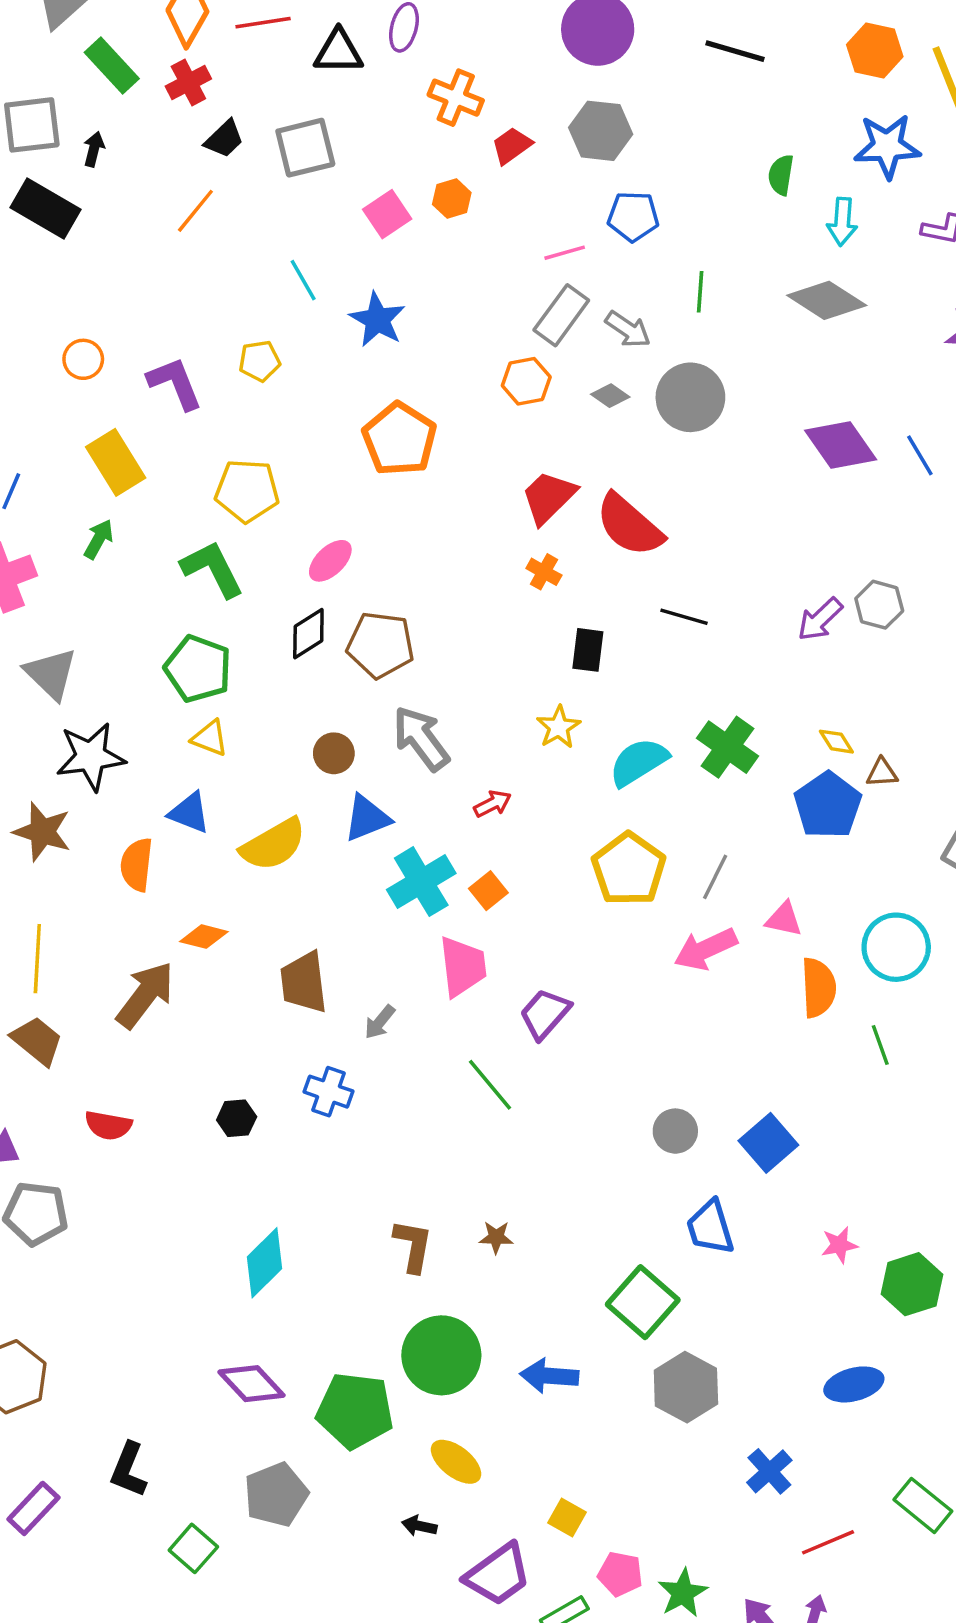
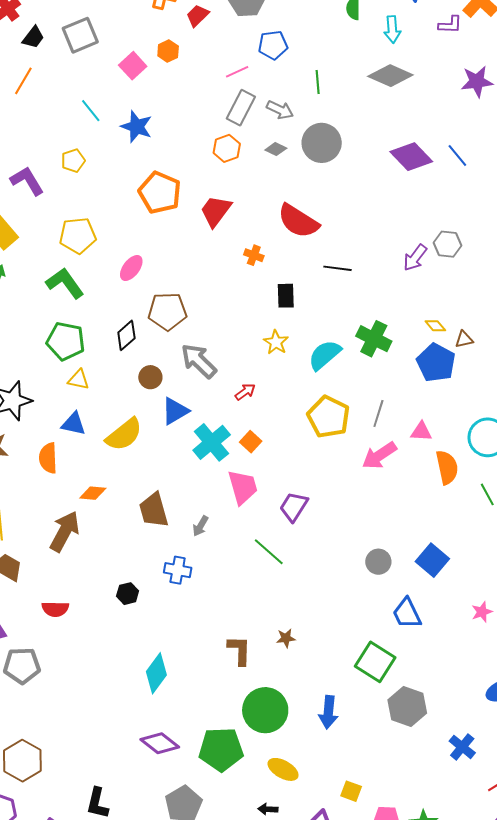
red trapezoid: (549, 497) -> (216, 211), moved
black diamond: (308, 634) -> (126, 335), moved
blue arrow: (549, 1376) -> (328, 712), turned -80

